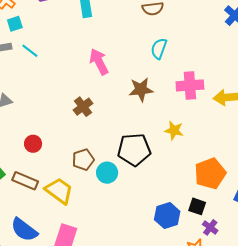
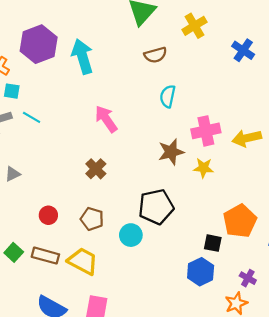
cyan square: (15, 24) -> (12, 91), turned 35
brown star: (141, 90) -> (171, 152), moved
yellow star: (174, 130) -> (203, 168), moved
brown pentagon: (83, 160) -> (92, 219), moved, turned -30
black square: (197, 206) -> (213, 243), moved

